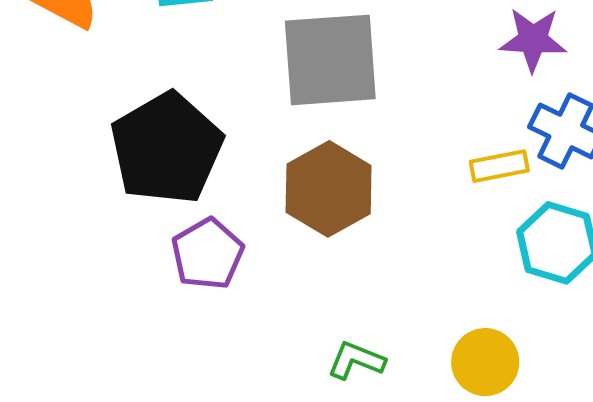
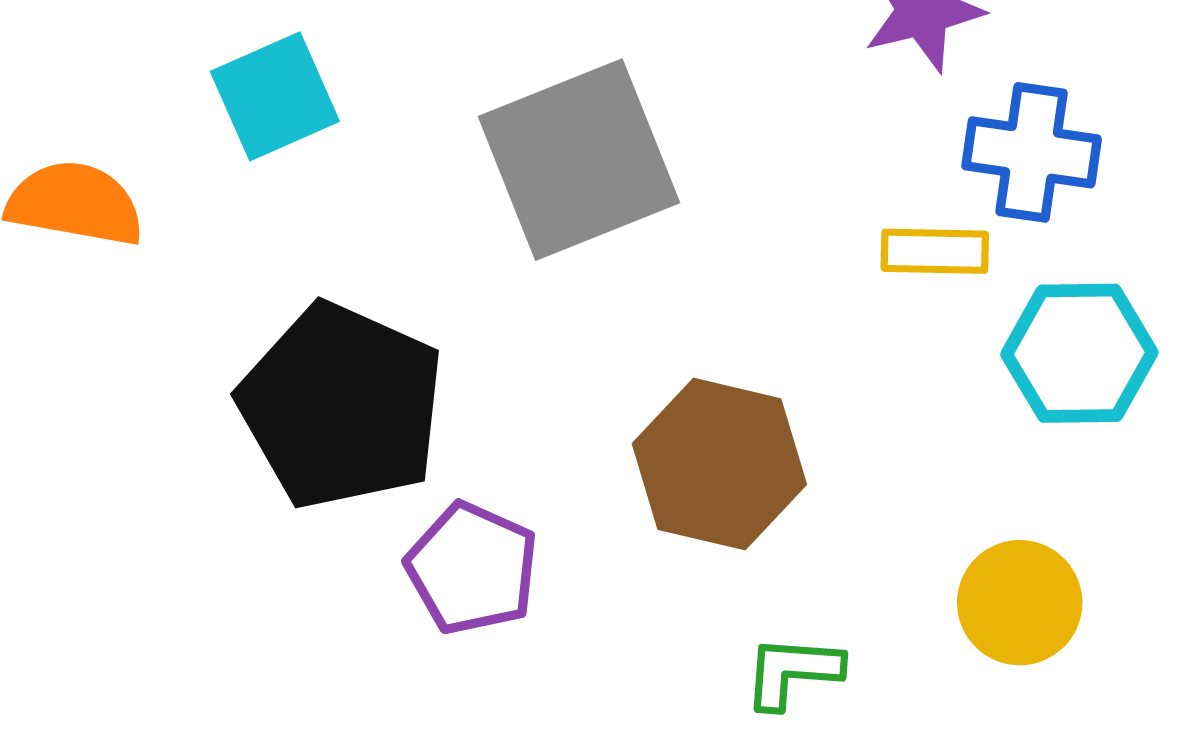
yellow rectangle: (499, 166) -> (935, 251), turned 30
brown hexagon: (329, 189) -> (719, 464), moved

